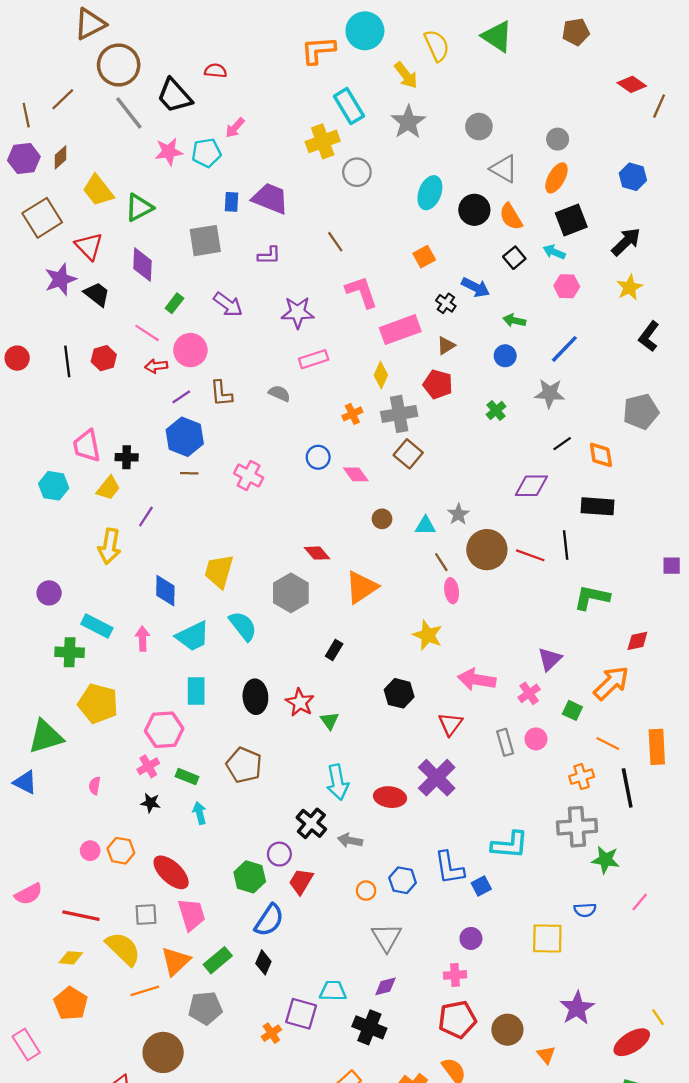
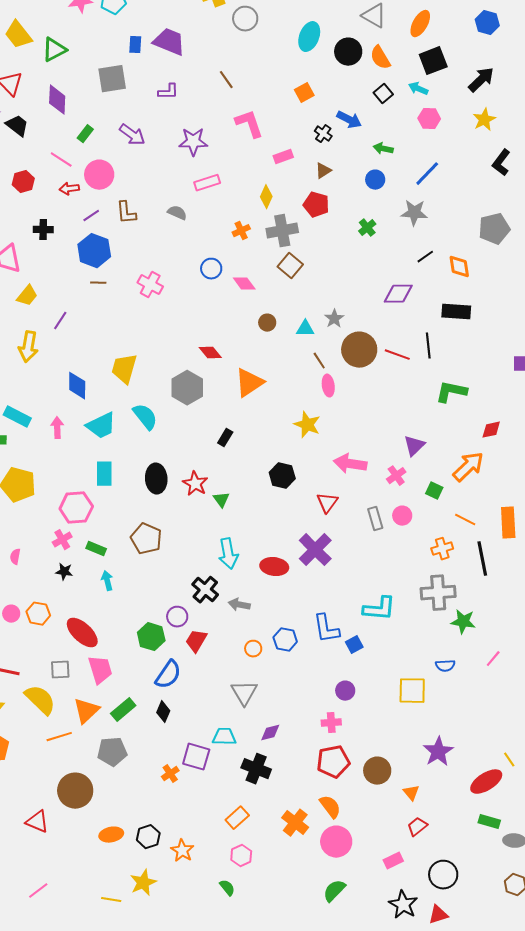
pink rectangle: (400, 330) -> (283, 157), size x0.6
black cross: (127, 457) -> (43, 230), moved
gray triangle: (387, 937) -> (244, 693), moved

